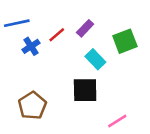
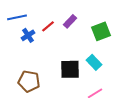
cyan rectangle: (95, 59) -> (94, 62), moved
brown pentagon: (32, 106) -> (29, 81), turned -30

